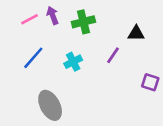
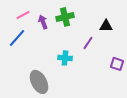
purple arrow: (53, 15) -> (43, 22), moved
blue line: (33, 58) -> (17, 38), moved
cyan cross: (73, 62) -> (65, 58), moved, turned 32

